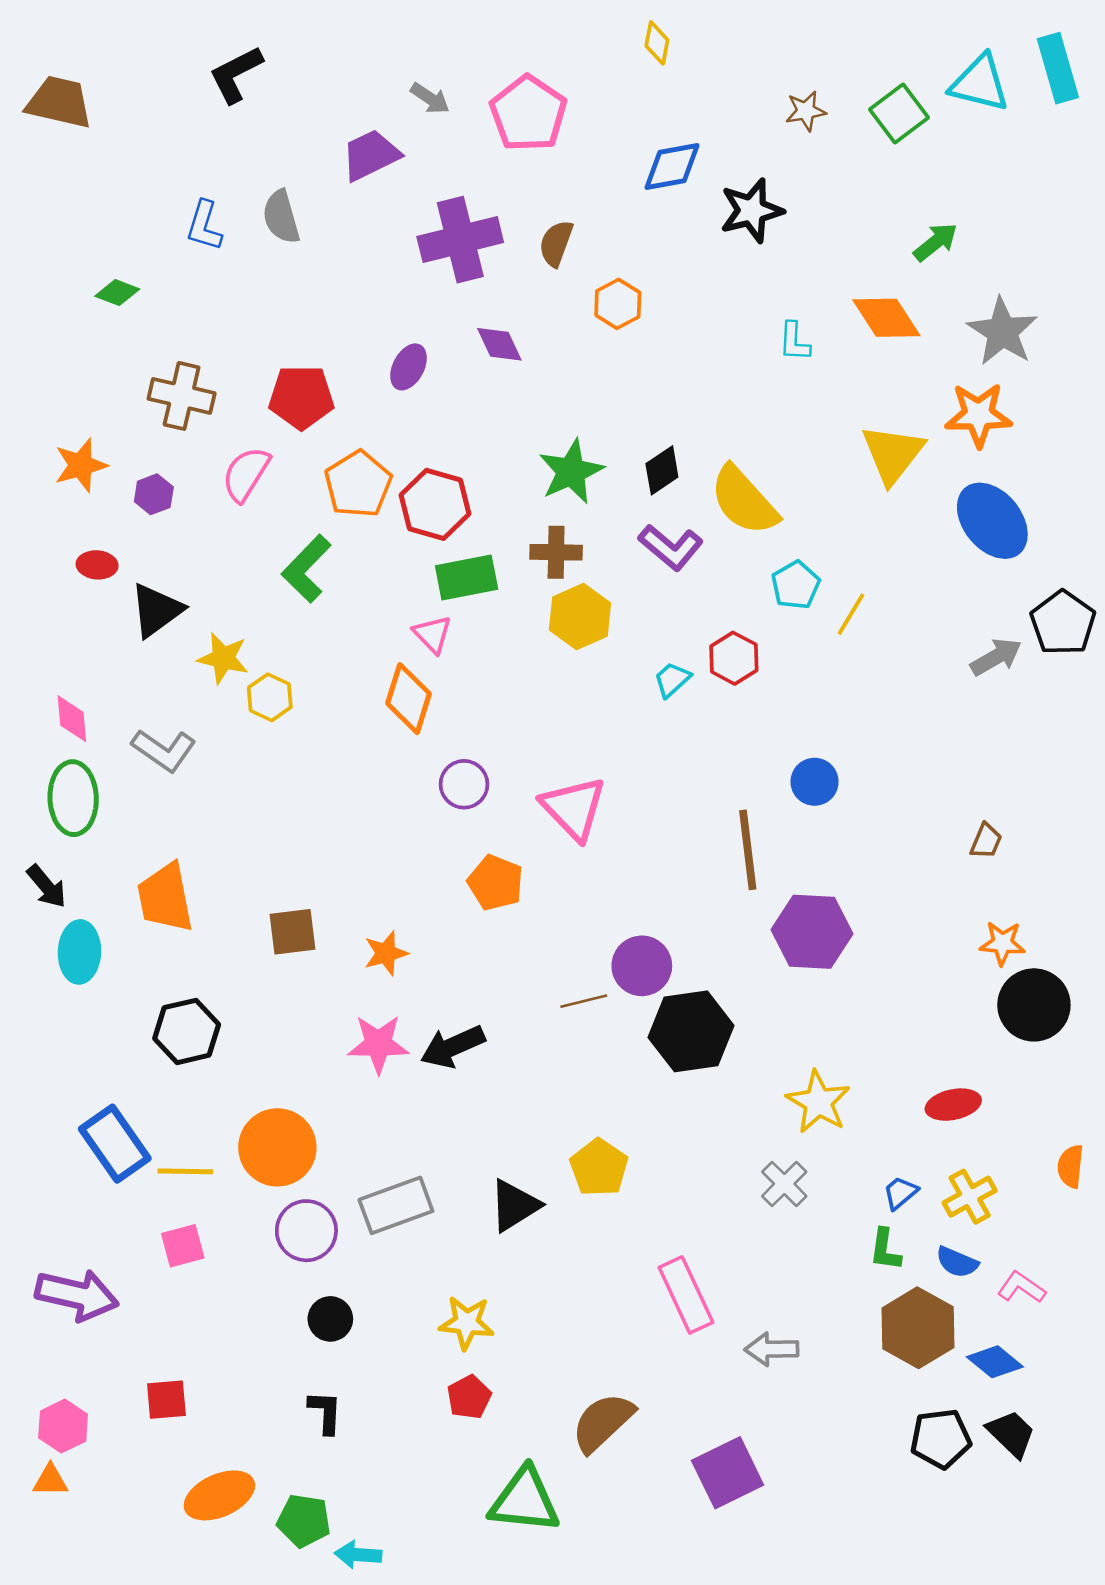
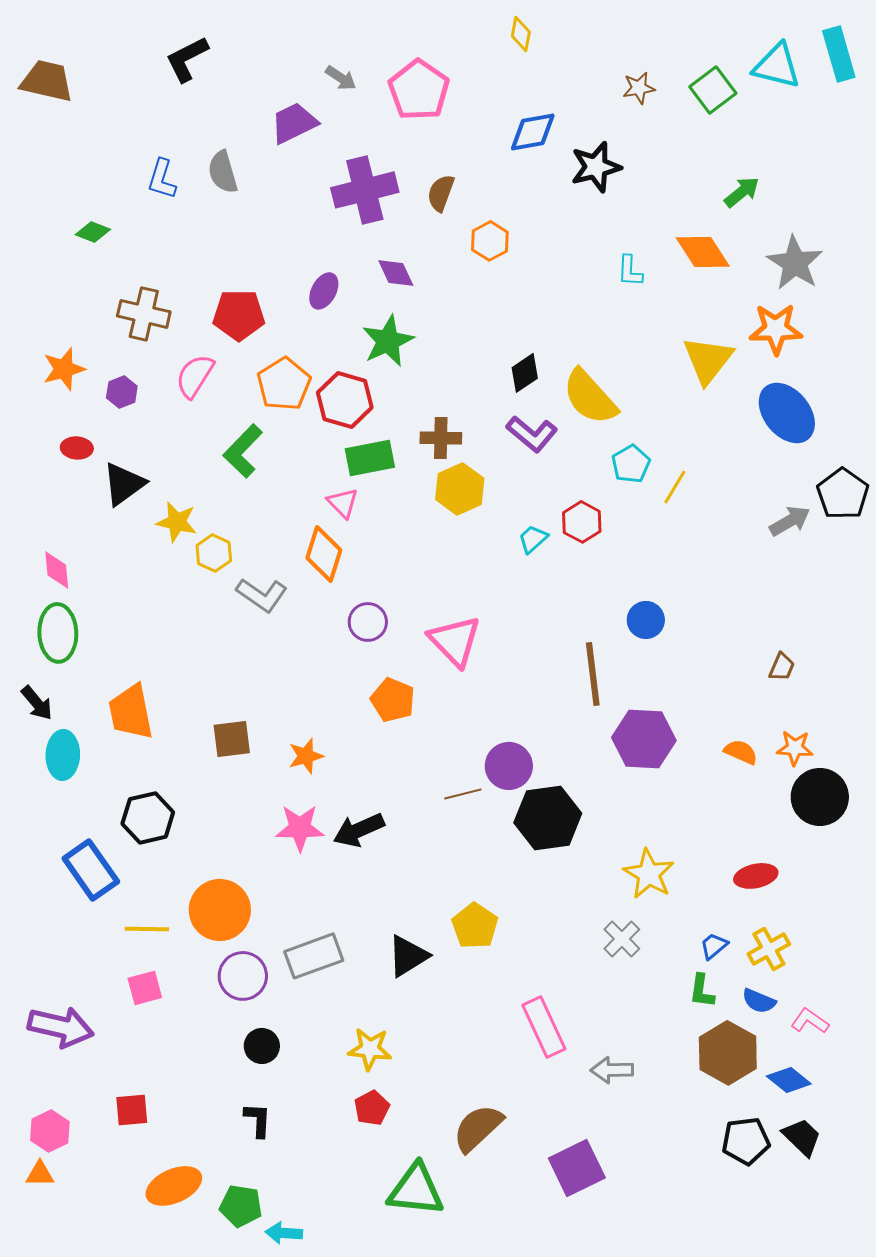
green star: (571, 472) -> (388, 341), moved
gray L-shape: (164, 750) -> (262, 595), moved
blue rectangle: (115, 1144) -> (91, 870), moved
orange semicircle: (1071, 1166) -> (741, 752), moved, turned 108

